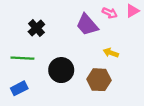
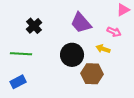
pink arrow: (110, 13) -> (114, 32), moved
black circle: (61, 70) -> (72, 55), moved

